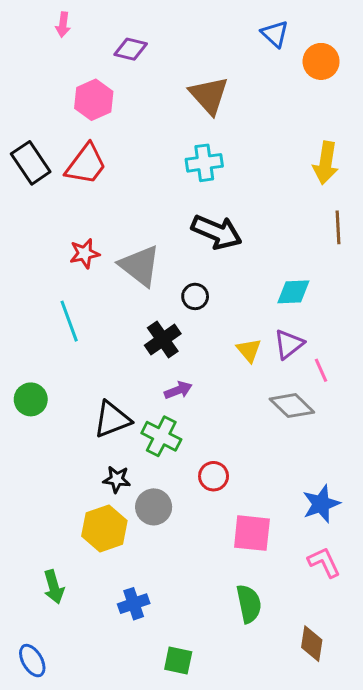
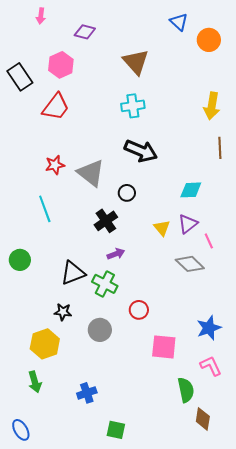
black rectangle: (31, 163) -> (20, 77), moved
black star: (117, 479) -> (63, 312), moved
yellow hexagon: (104, 528) -> (45, 344), moved
green semicircle: (249, 604) -> (186, 390), moved

